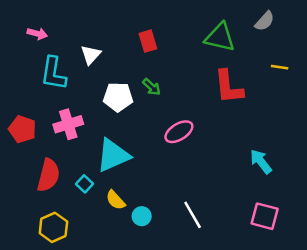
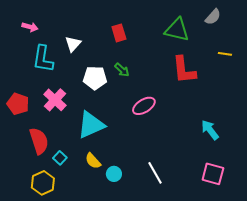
pink cross: (68, 124) -> (55, 100), turned -30
red semicircle: (48, 175) -> (39, 141), turned -32
cyan square: (84, 184) -> (60, 158), moved

